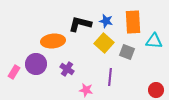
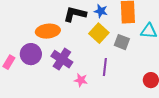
purple cross: (67, 69) -> (62, 59), size x1.5

